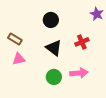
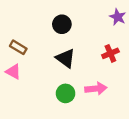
red cross: (82, 42) -> (110, 53), moved
pink triangle: (19, 59) -> (13, 72), moved, turned 40

